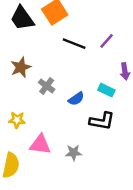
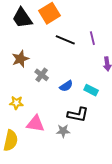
purple line: (107, 41) -> (92, 38), turned -56
cyan rectangle: (106, 90) -> (91, 90), moved
black L-shape: (102, 121) -> (78, 115), moved

